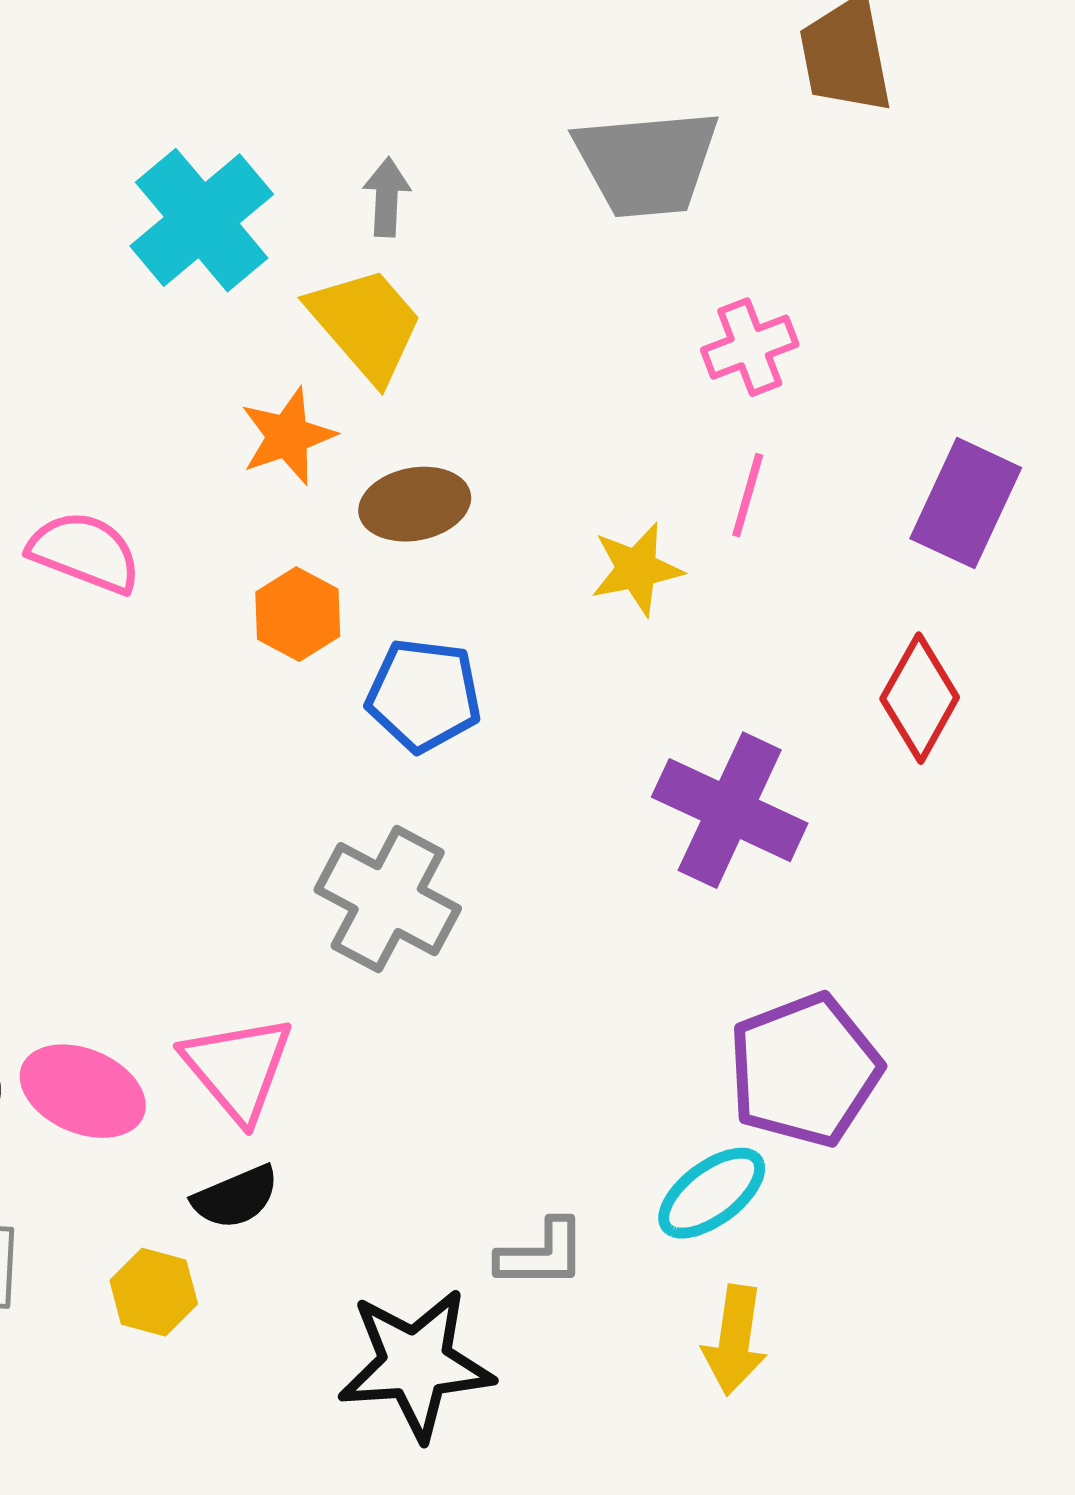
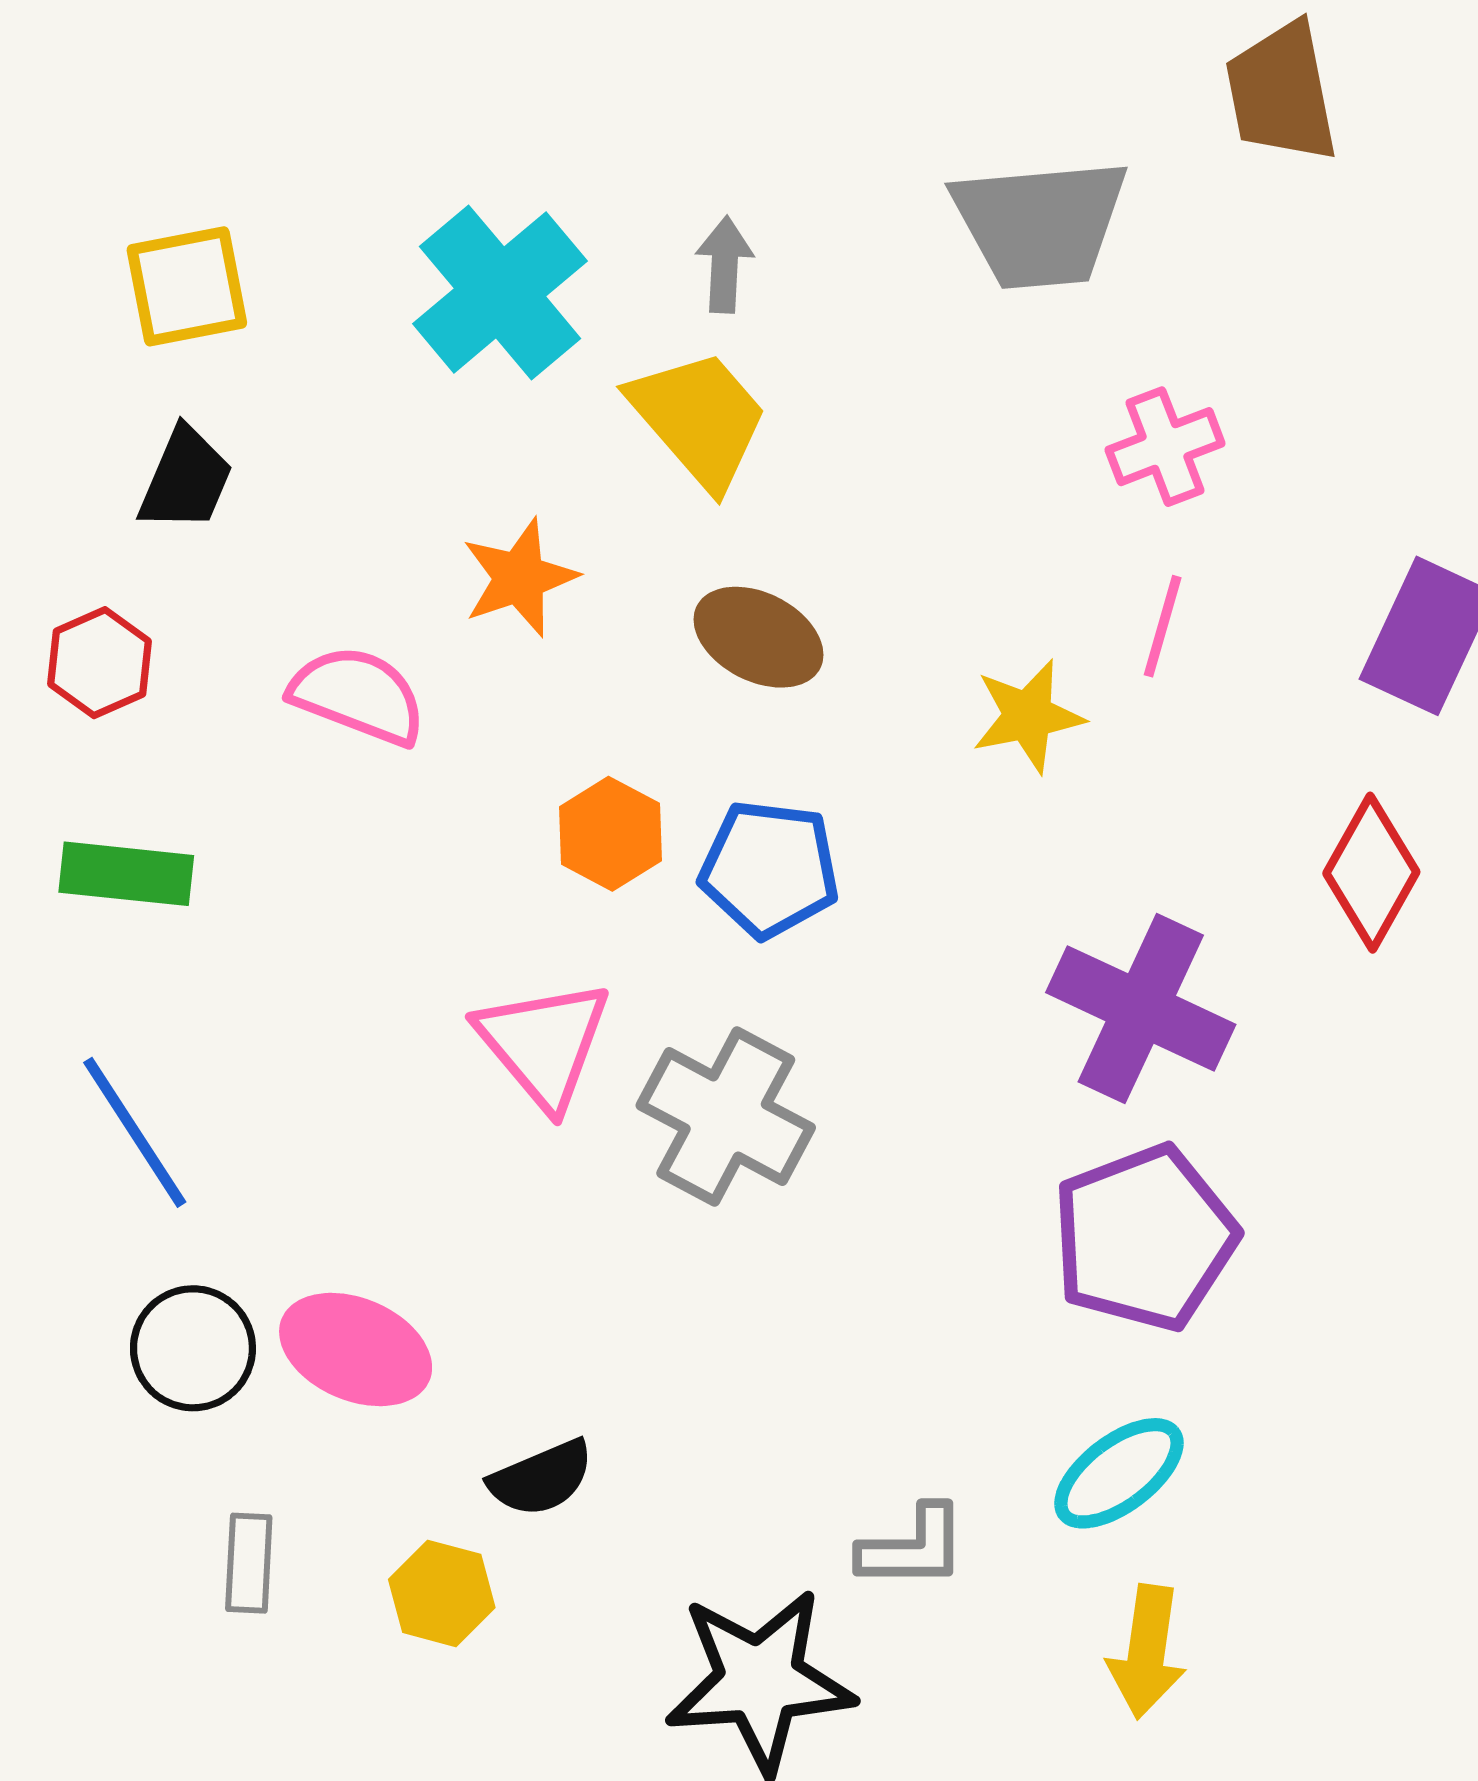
orange star: (288, 436) -> (519, 578), moved
brown ellipse: (415, 504) -> (759, 637), turned 38
orange hexagon: (298, 614) -> (610, 834), moved
pink triangle: (238, 1068) -> (544, 1044), moved
purple pentagon: (805, 1070) -> (1144, 1238), moved

